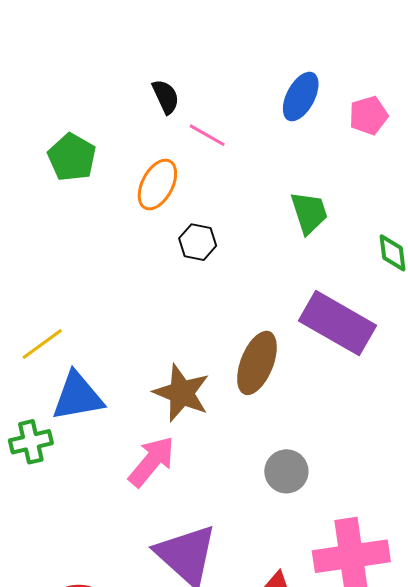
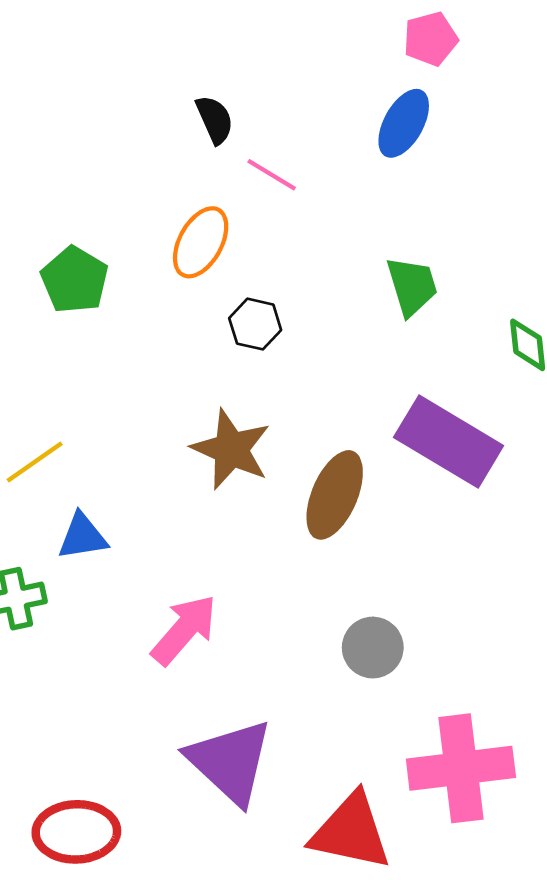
pink pentagon: (368, 115) -> (430, 39), moved
green pentagon: (72, 157) -> (75, 280), moved
brown star: (182, 393) -> (231, 449), moved
blue triangle: (77, 396) -> (82, 537), size x0.7

